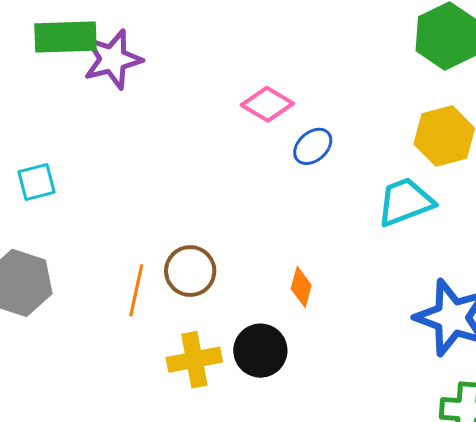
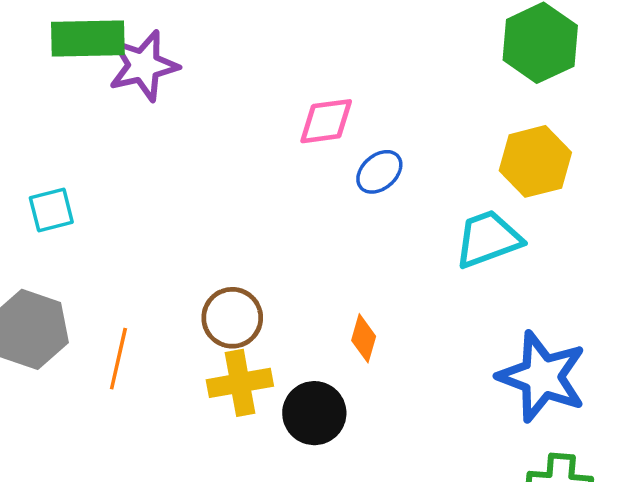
pink diamond: (267, 104) -> (326, 121), turned -39
orange line: (136, 290) -> (118, 359), moved
yellow cross: (194, 360) -> (240, 383), moved

